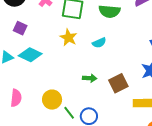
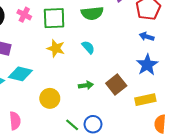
cyan semicircle: (99, 43) -> (88, 47), turned -96
yellow circle: (52, 100) -> (50, 98), moved

